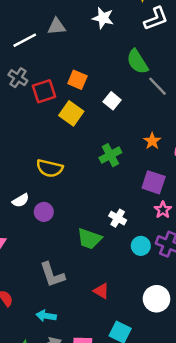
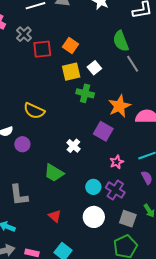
yellow square: (71, 113) -> (71, 72), moved, turned 30
orange star: (152, 141) -> (119, 106), size x1.6
green cross: (110, 155) -> (85, 93), moved, turned 30
purple square: (154, 182) -> (103, 131), moved
white cross: (118, 218) -> (73, 146), moved
white circle: (157, 299) -> (94, 217), moved

